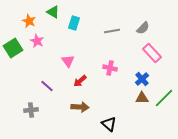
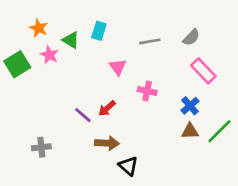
green triangle: (53, 12) -> (71, 40), moved
pink triangle: (68, 61) -> (118, 67), moved
purple line: (47, 86) -> (83, 115), moved
black triangle: (109, 124) -> (128, 166), moved

